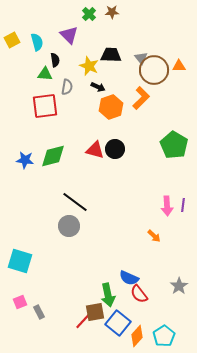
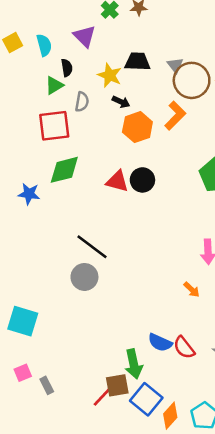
green triangle: (45, 74) -> (54, 85), turned -35
green diamond: (53, 156) -> (64, 170), moved
red semicircle: (139, 294) -> (184, 348), moved

